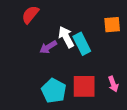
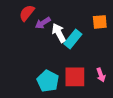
cyan rectangle: (82, 44) -> (73, 39), turned 66
purple arrow: (48, 47) -> (43, 23), moved

